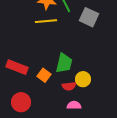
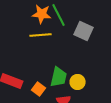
yellow circle: (83, 79) -> (78, 82), moved

